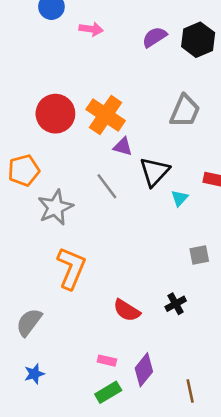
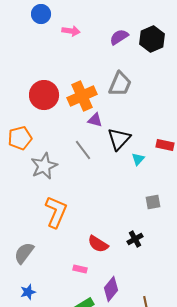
gray trapezoid: (185, 111) -> (120, 84), moved
orange cross: (106, 115) -> (82, 96), turned 32
pink rectangle: (107, 361) -> (80, 269), moved

